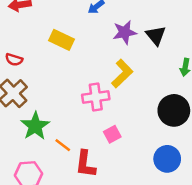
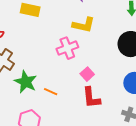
yellow L-shape: (122, 74) -> (84, 25), turned 70
red L-shape: (85, 164) -> (91, 98), moved

